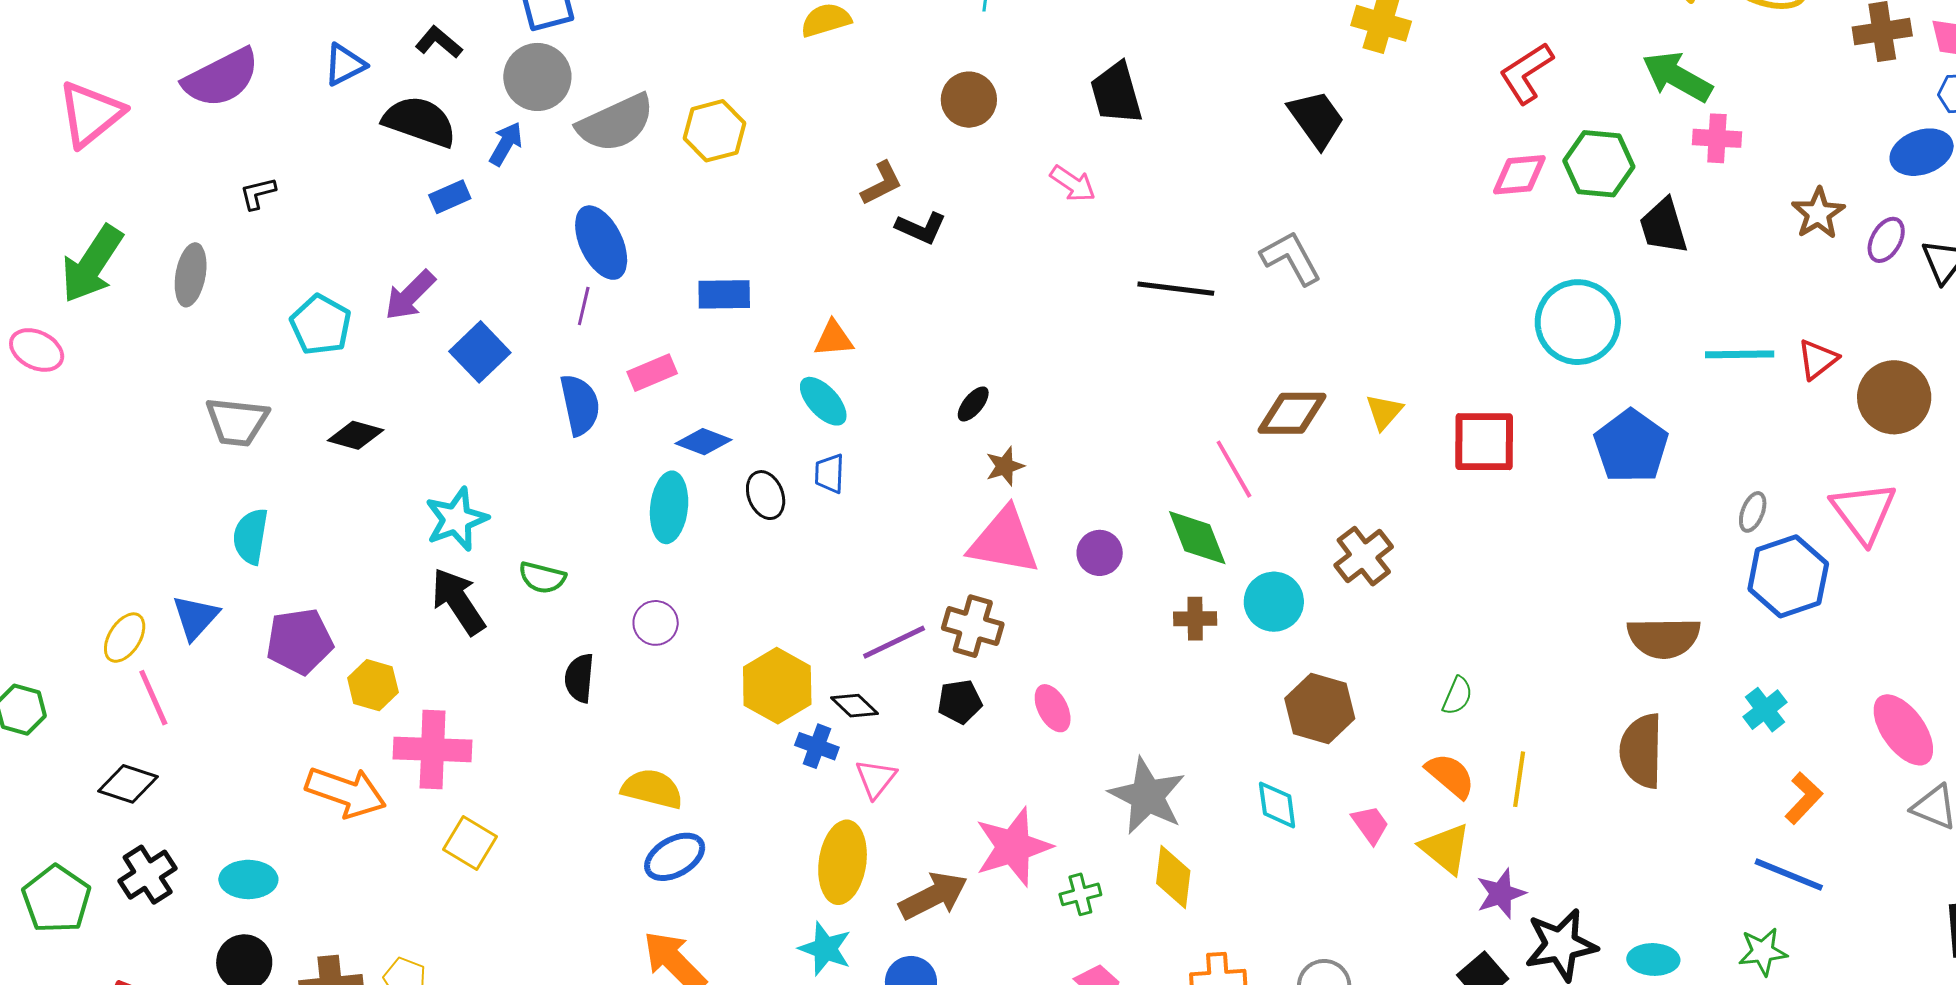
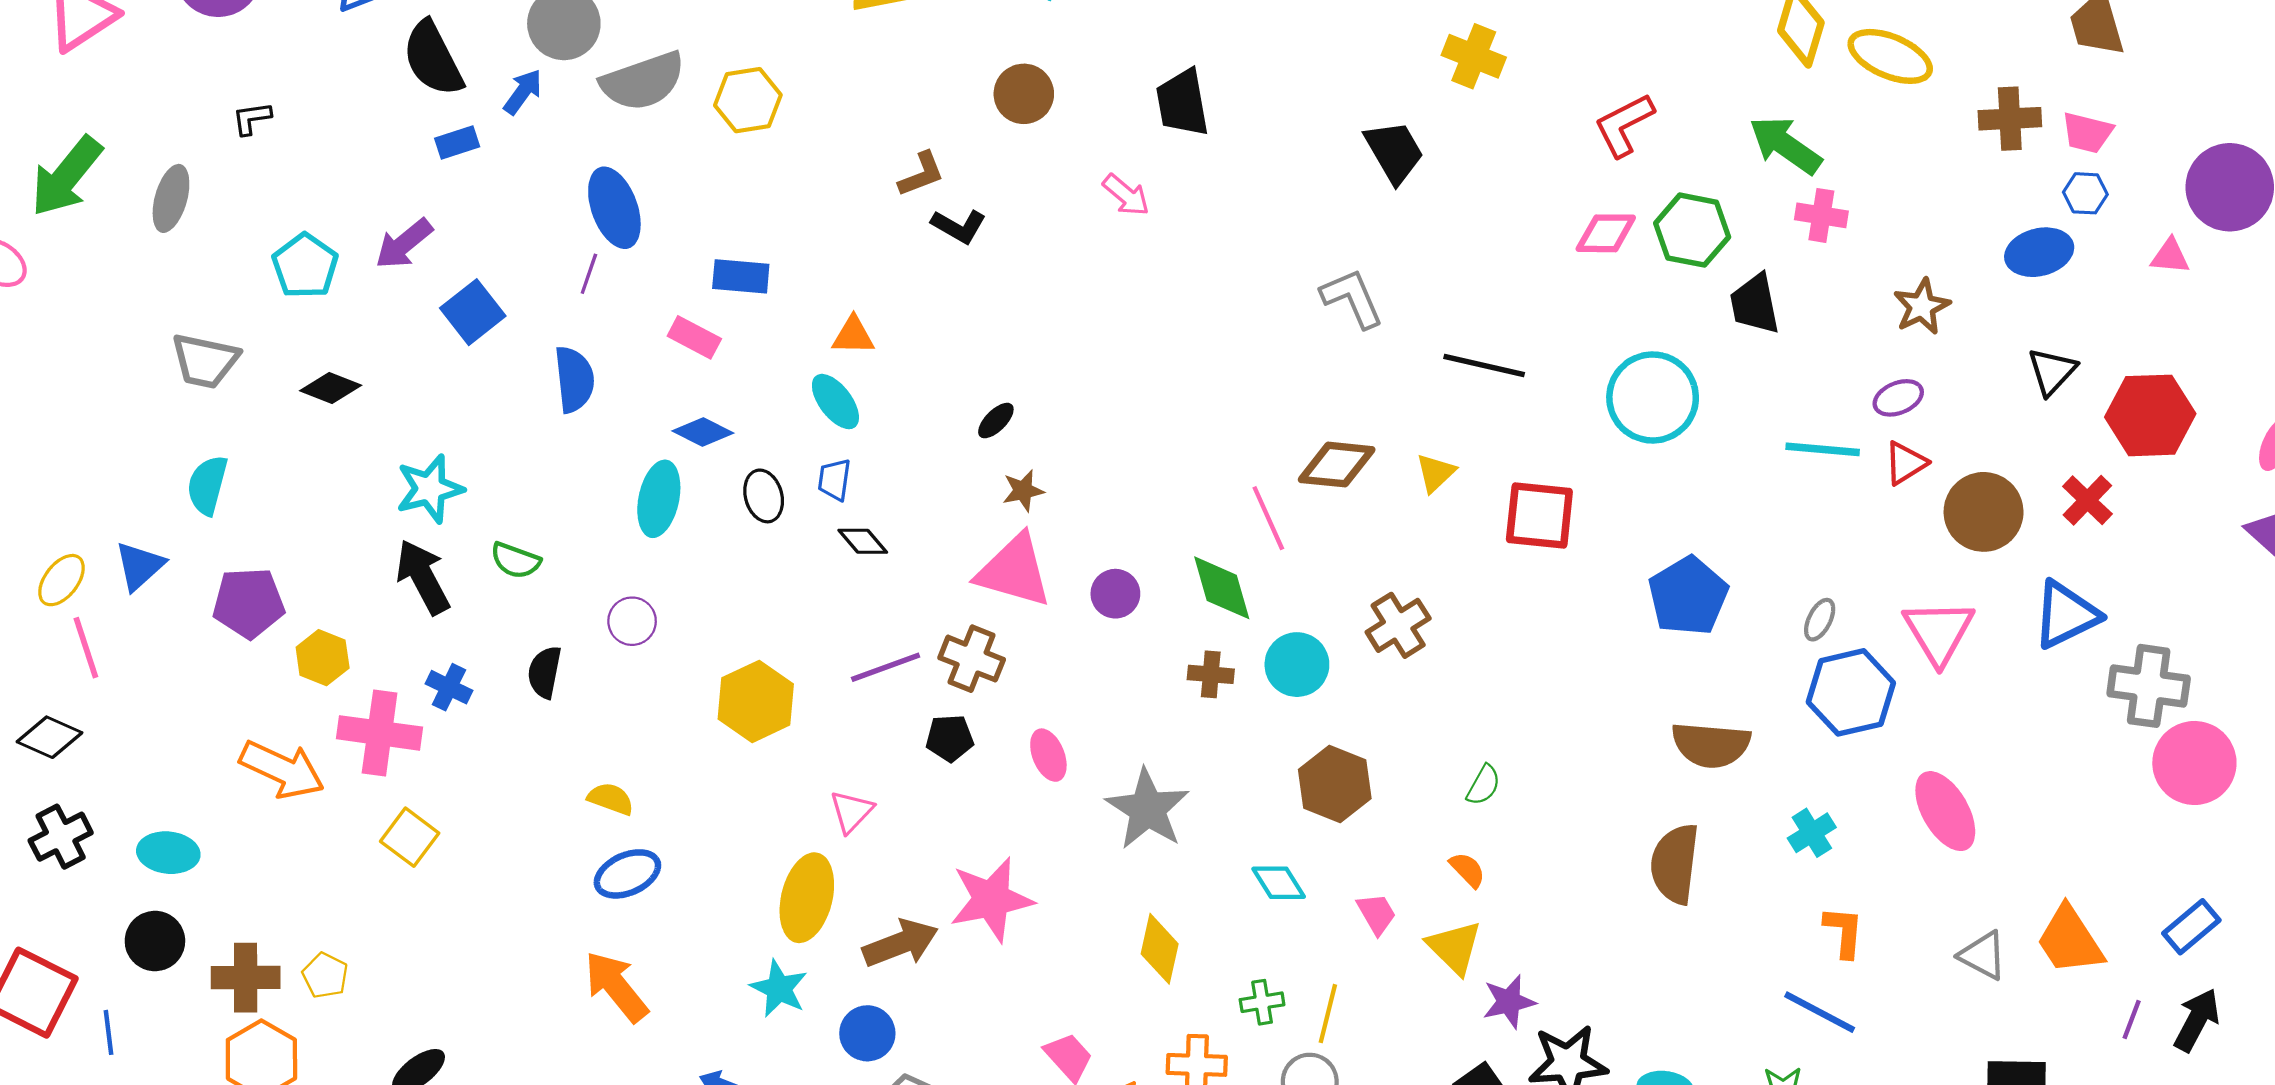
black semicircle: (420, 122) -> (433, 59), turned -142
purple ellipse: (1886, 240) -> (1898, 398), moved, turned 33
black line: (1176, 289) -> (1484, 365), moved
pink rectangle: (652, 373) -> (694, 337), moved, turned 45
blue pentagon: (1631, 446) -> (1688, 596), moved
black diamond: (855, 706) -> (863, 541), moved
pink ellipse: (1903, 730) -> (1945, 811), moved
blue cross: (817, 746) -> (449, 687), moved
orange semicircle: (1450, 776) -> (1467, 870), size x0.7
yellow line: (1519, 779) -> (1328, 1014), moved
yellow semicircle: (652, 789) -> (611, 799), size x0.7
gray star: (1147, 796) -> (1147, 809), moved
orange L-shape: (1804, 798) -> (1844, 932), turned -44
cyan diamond: (1277, 805) -> (1279, 883), turned -30
green cross: (1080, 894) -> (1262, 1002), moved

